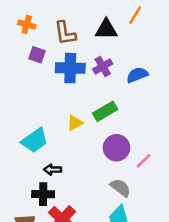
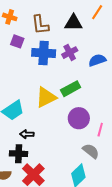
yellow triangle: (75, 123) -> (46, 97), size x1.6
pink line: (144, 161) -> (100, 130), turned -32
gray semicircle: (120, 188) -> (91, 151), moved

